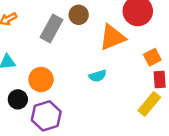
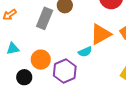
orange triangle: (112, 37) -> (101, 34), moved
purple hexagon: (46, 116) -> (65, 71), moved

